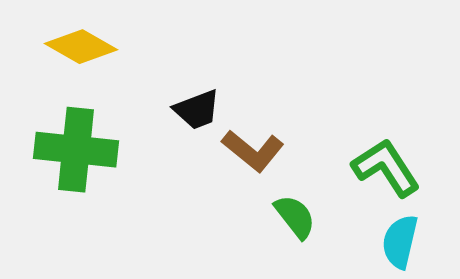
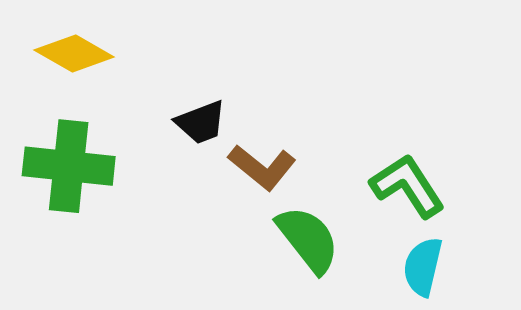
green semicircle: (295, 217) -> (308, 239), size x1.4

